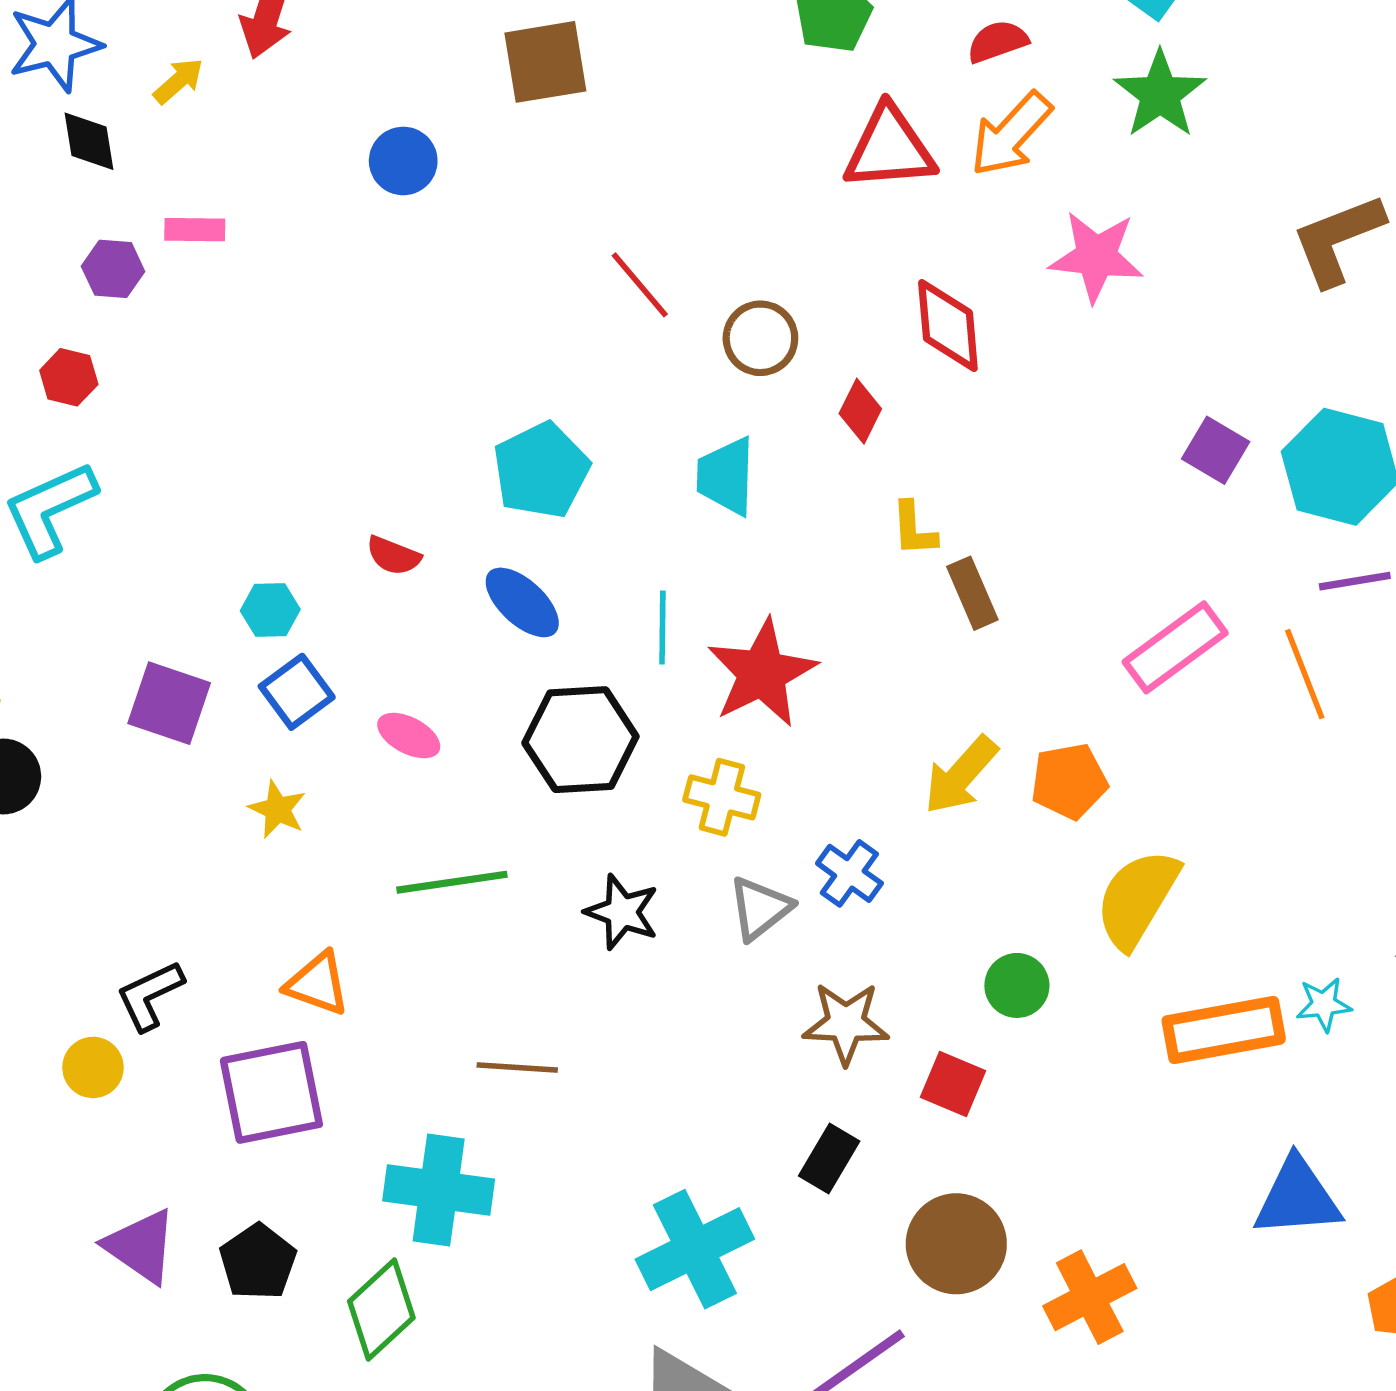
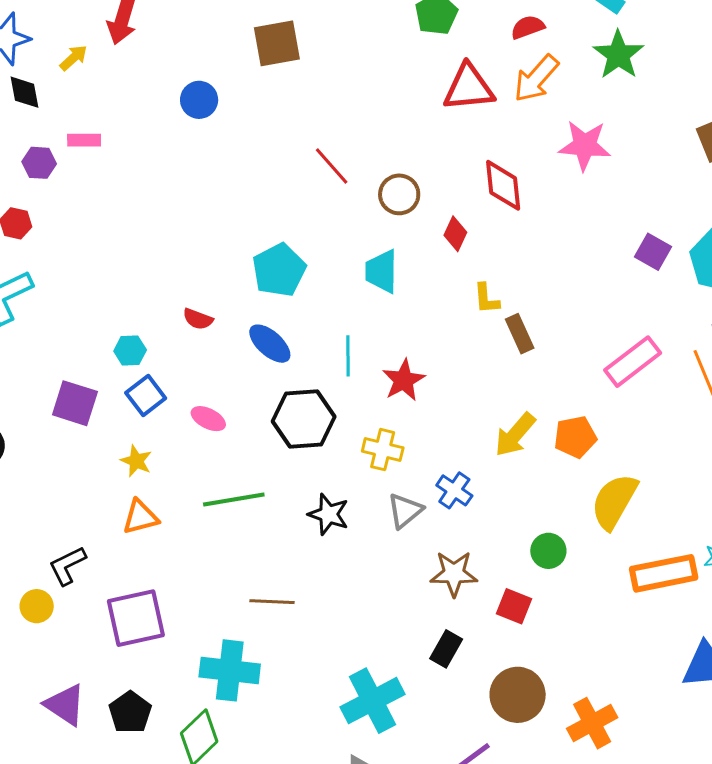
red star: (762, 673) -> (404, 380), size x0.7
orange triangle: (317, 984) -> (140, 517), moved, turned -33

